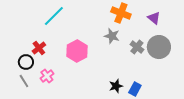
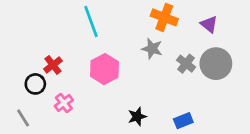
cyan line: (54, 16) -> (91, 22), moved, turned -65
gray line: (24, 81) -> (23, 118), moved
black star: (116, 86) -> (137, 117), moved
blue rectangle: (135, 89) -> (183, 121), turned 40

